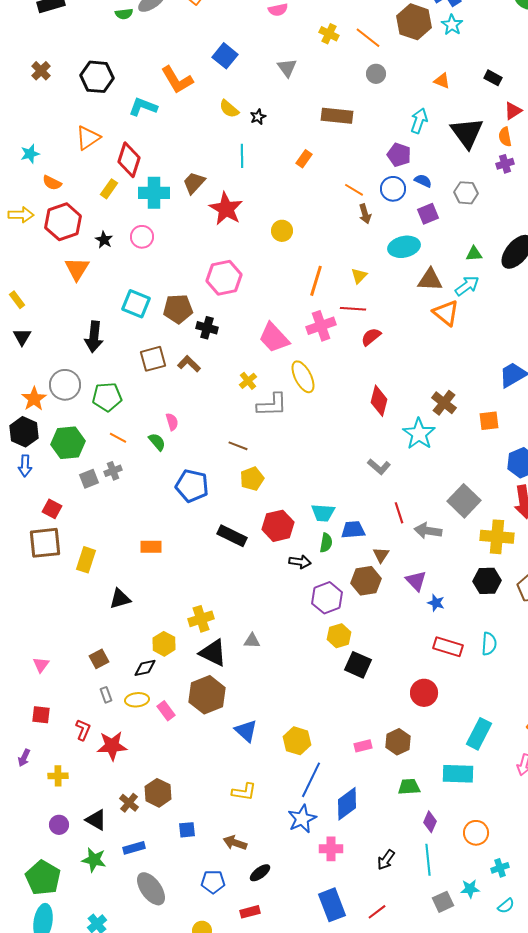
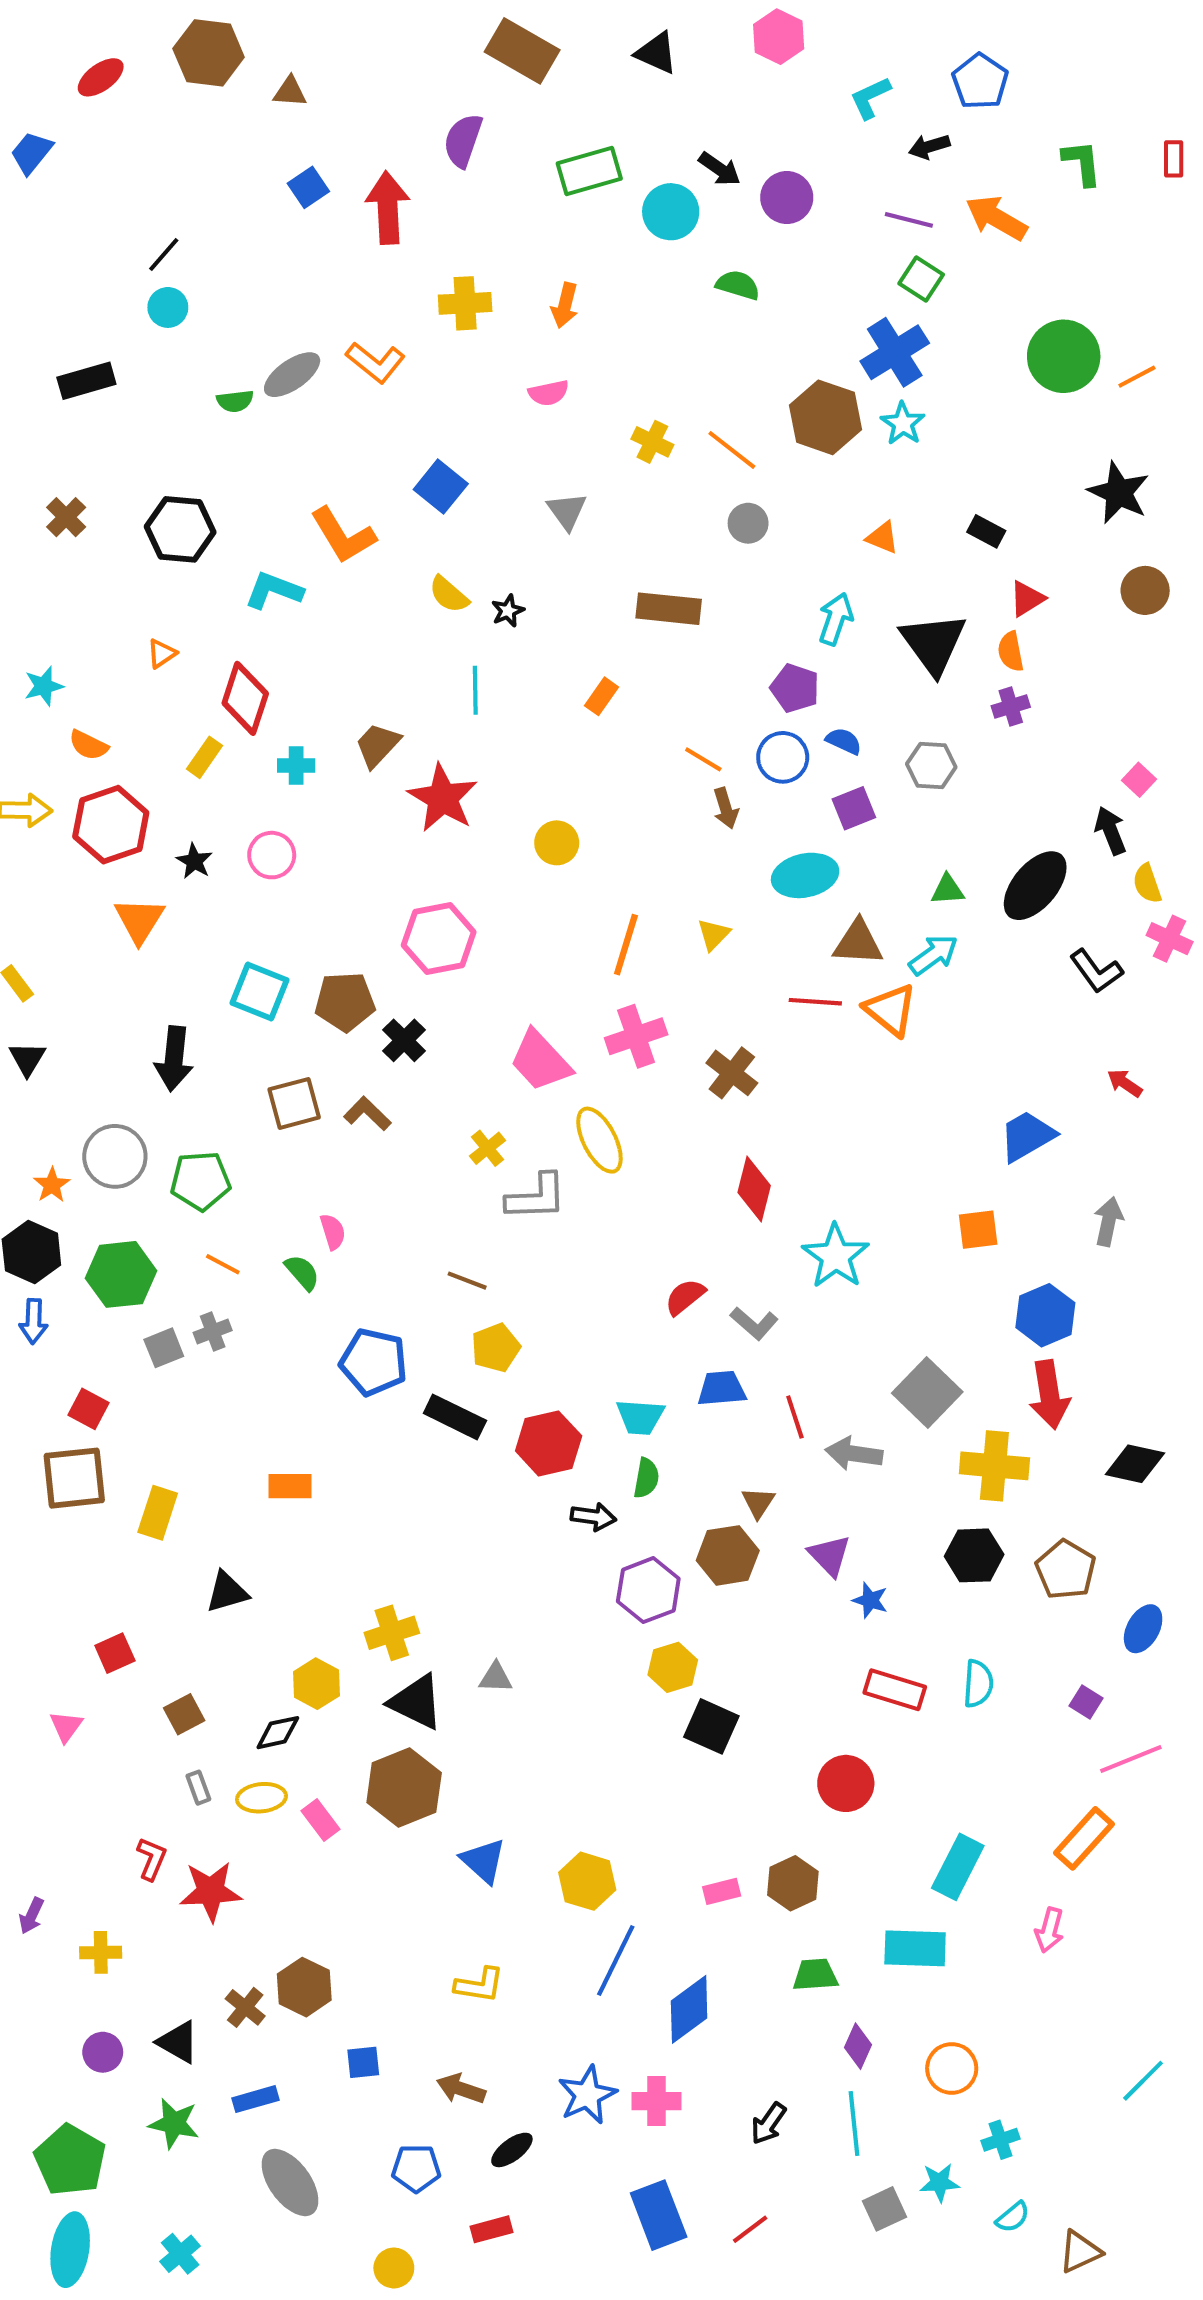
orange triangle: (88, 138) -> (162, 654), size x0.6
cyan cross: (154, 193) -> (296, 765), size x0.6
red line: (353, 309) -> (815, 1002), moved
black cross: (207, 328) -> (404, 1040), turned 30
red semicircle: (371, 337) -> (685, 1297), moved
orange star: (34, 399) -> (52, 1185), size x0.7
brown cross: (444, 403) -> (732, 1073), moved
blue trapezoid: (353, 530) -> (722, 1388), moved
black rectangle: (232, 536) -> (455, 1417), moved
red square: (41, 715) -> (115, 1653), moved, turned -30
blue star: (302, 819) -> (587, 2095), moved

